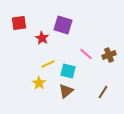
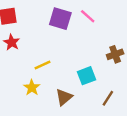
red star: (42, 38) -> (12, 42), moved
pink line: (86, 54) -> (88, 16), moved
cyan square: (68, 71) -> (87, 76), moved, turned -35

